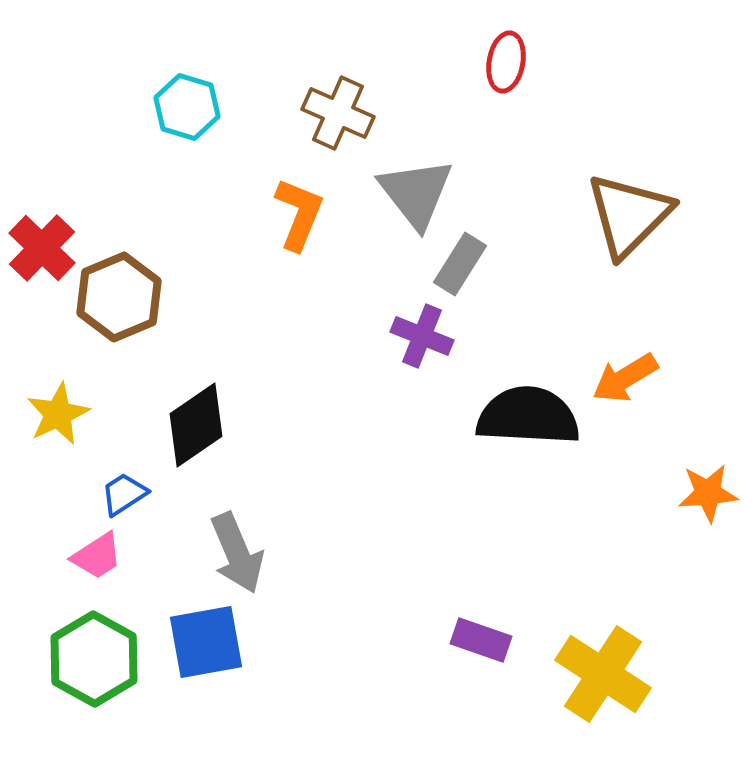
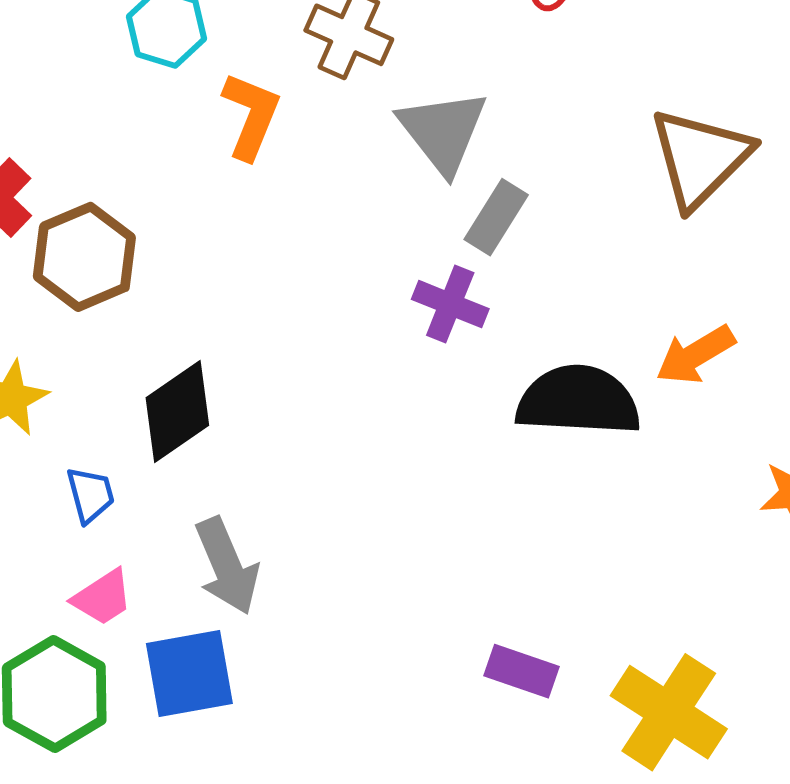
orange L-shape: (299, 214) -> (251, 116), moved
blue trapezoid: (124, 494) -> (90, 495), turned 108
pink trapezoid: (97, 556) -> (102, 597), moved

